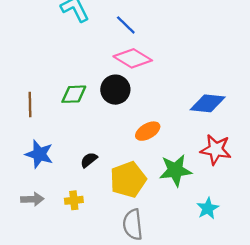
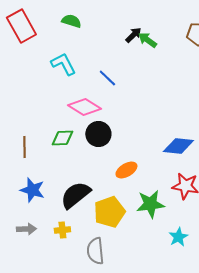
pink diamond: (133, 58) -> (84, 107), moved
black semicircle: (89, 160) -> (75, 195), size x2.0
gray semicircle: (133, 225) -> (95, 251), moved

